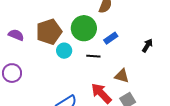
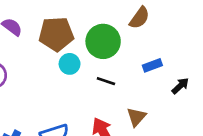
blue rectangle: (111, 38) -> (152, 65), moved
brown triangle: (122, 76) -> (136, 117), turned 42

